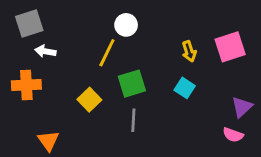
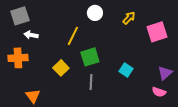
white circle: (126, 25) -> (95, 13), moved
yellow arrow: (189, 51) -> (129, 18), moved, turned -120
cyan square: (185, 88) -> (126, 70), moved

